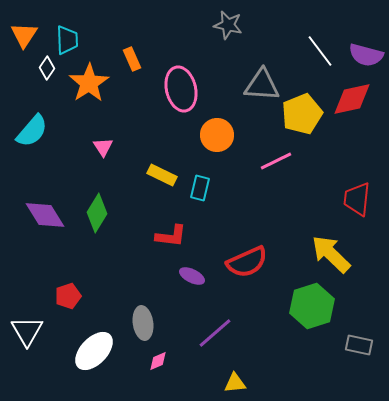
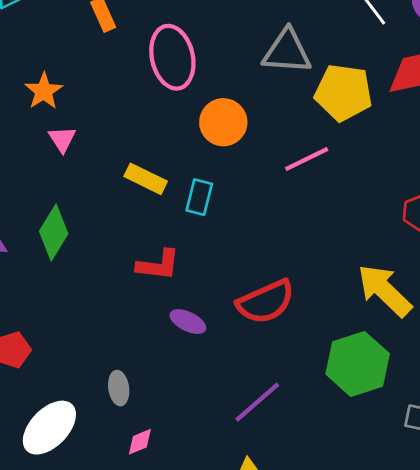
orange star: (89, 83) -> (44, 91), moved, size x0.7
yellow pentagon: (302, 114) -> (343, 93), turned 30
gray ellipse: (143, 323) -> (119, 388), size x0.7
purple line: (215, 333) -> (257, 402), moved

